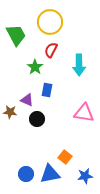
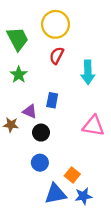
green star: (35, 67) -> (19, 75), moved
blue circle: (26, 174) -> (40, 163), moved
blue star: (85, 176) -> (83, 196), moved

